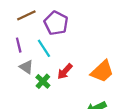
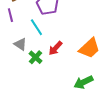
purple line: (19, 45) -> (10, 15), moved

